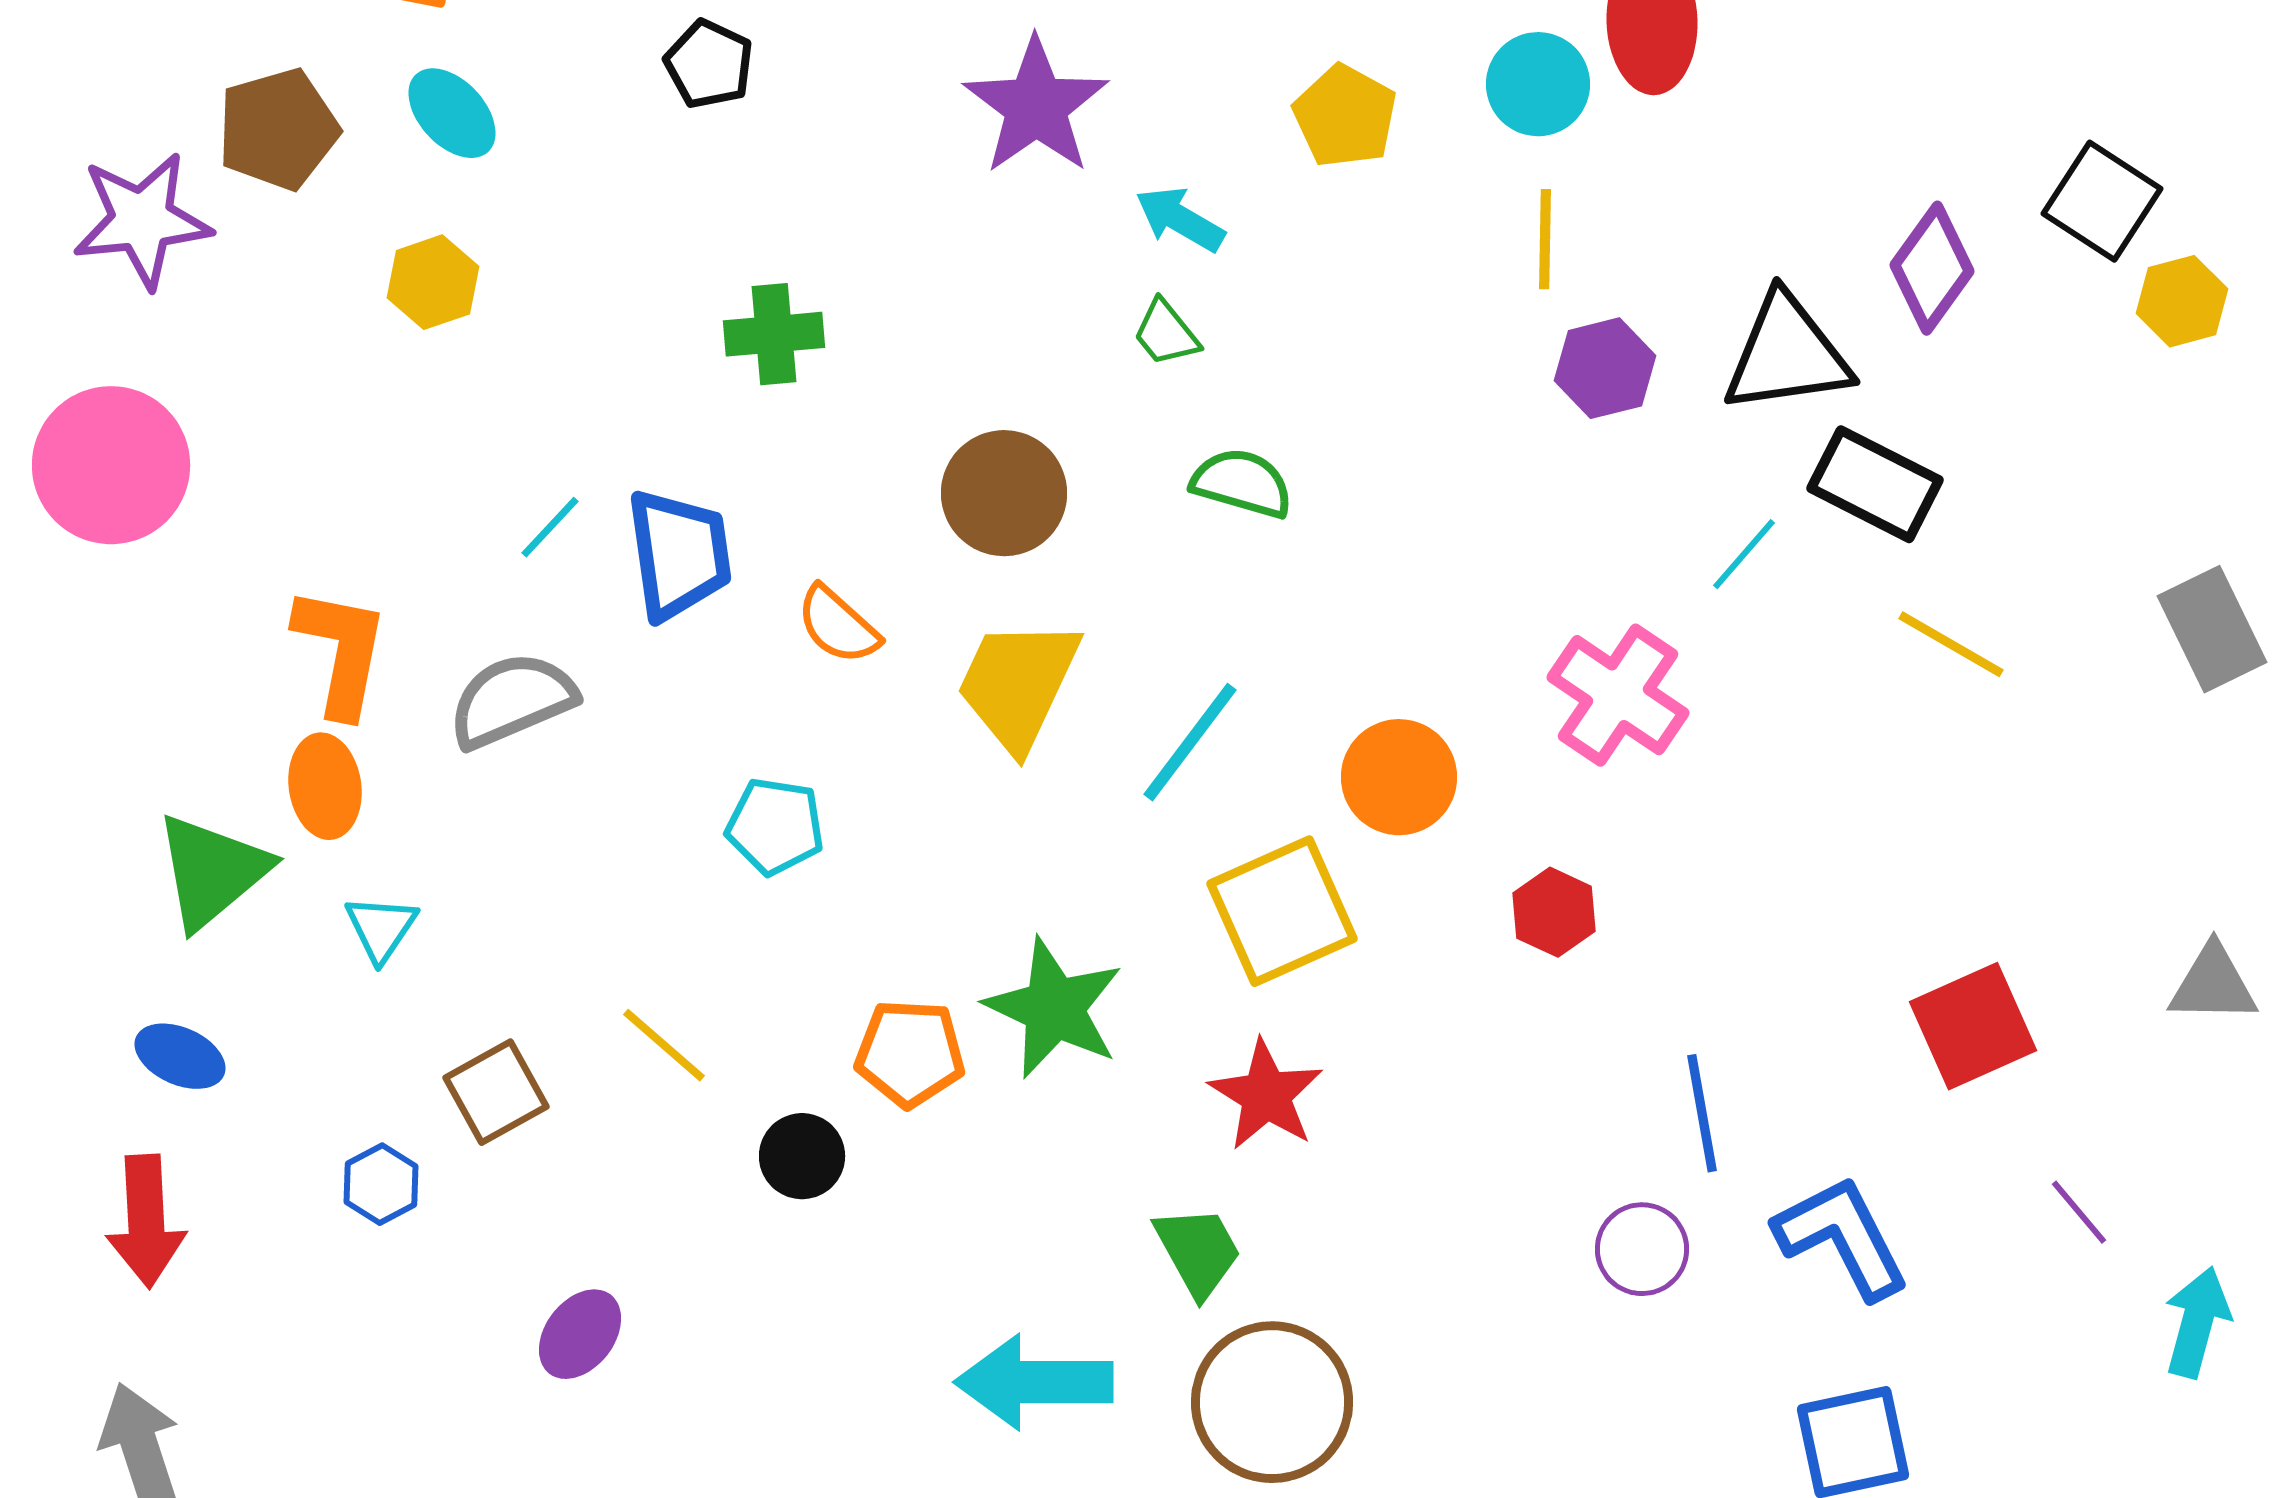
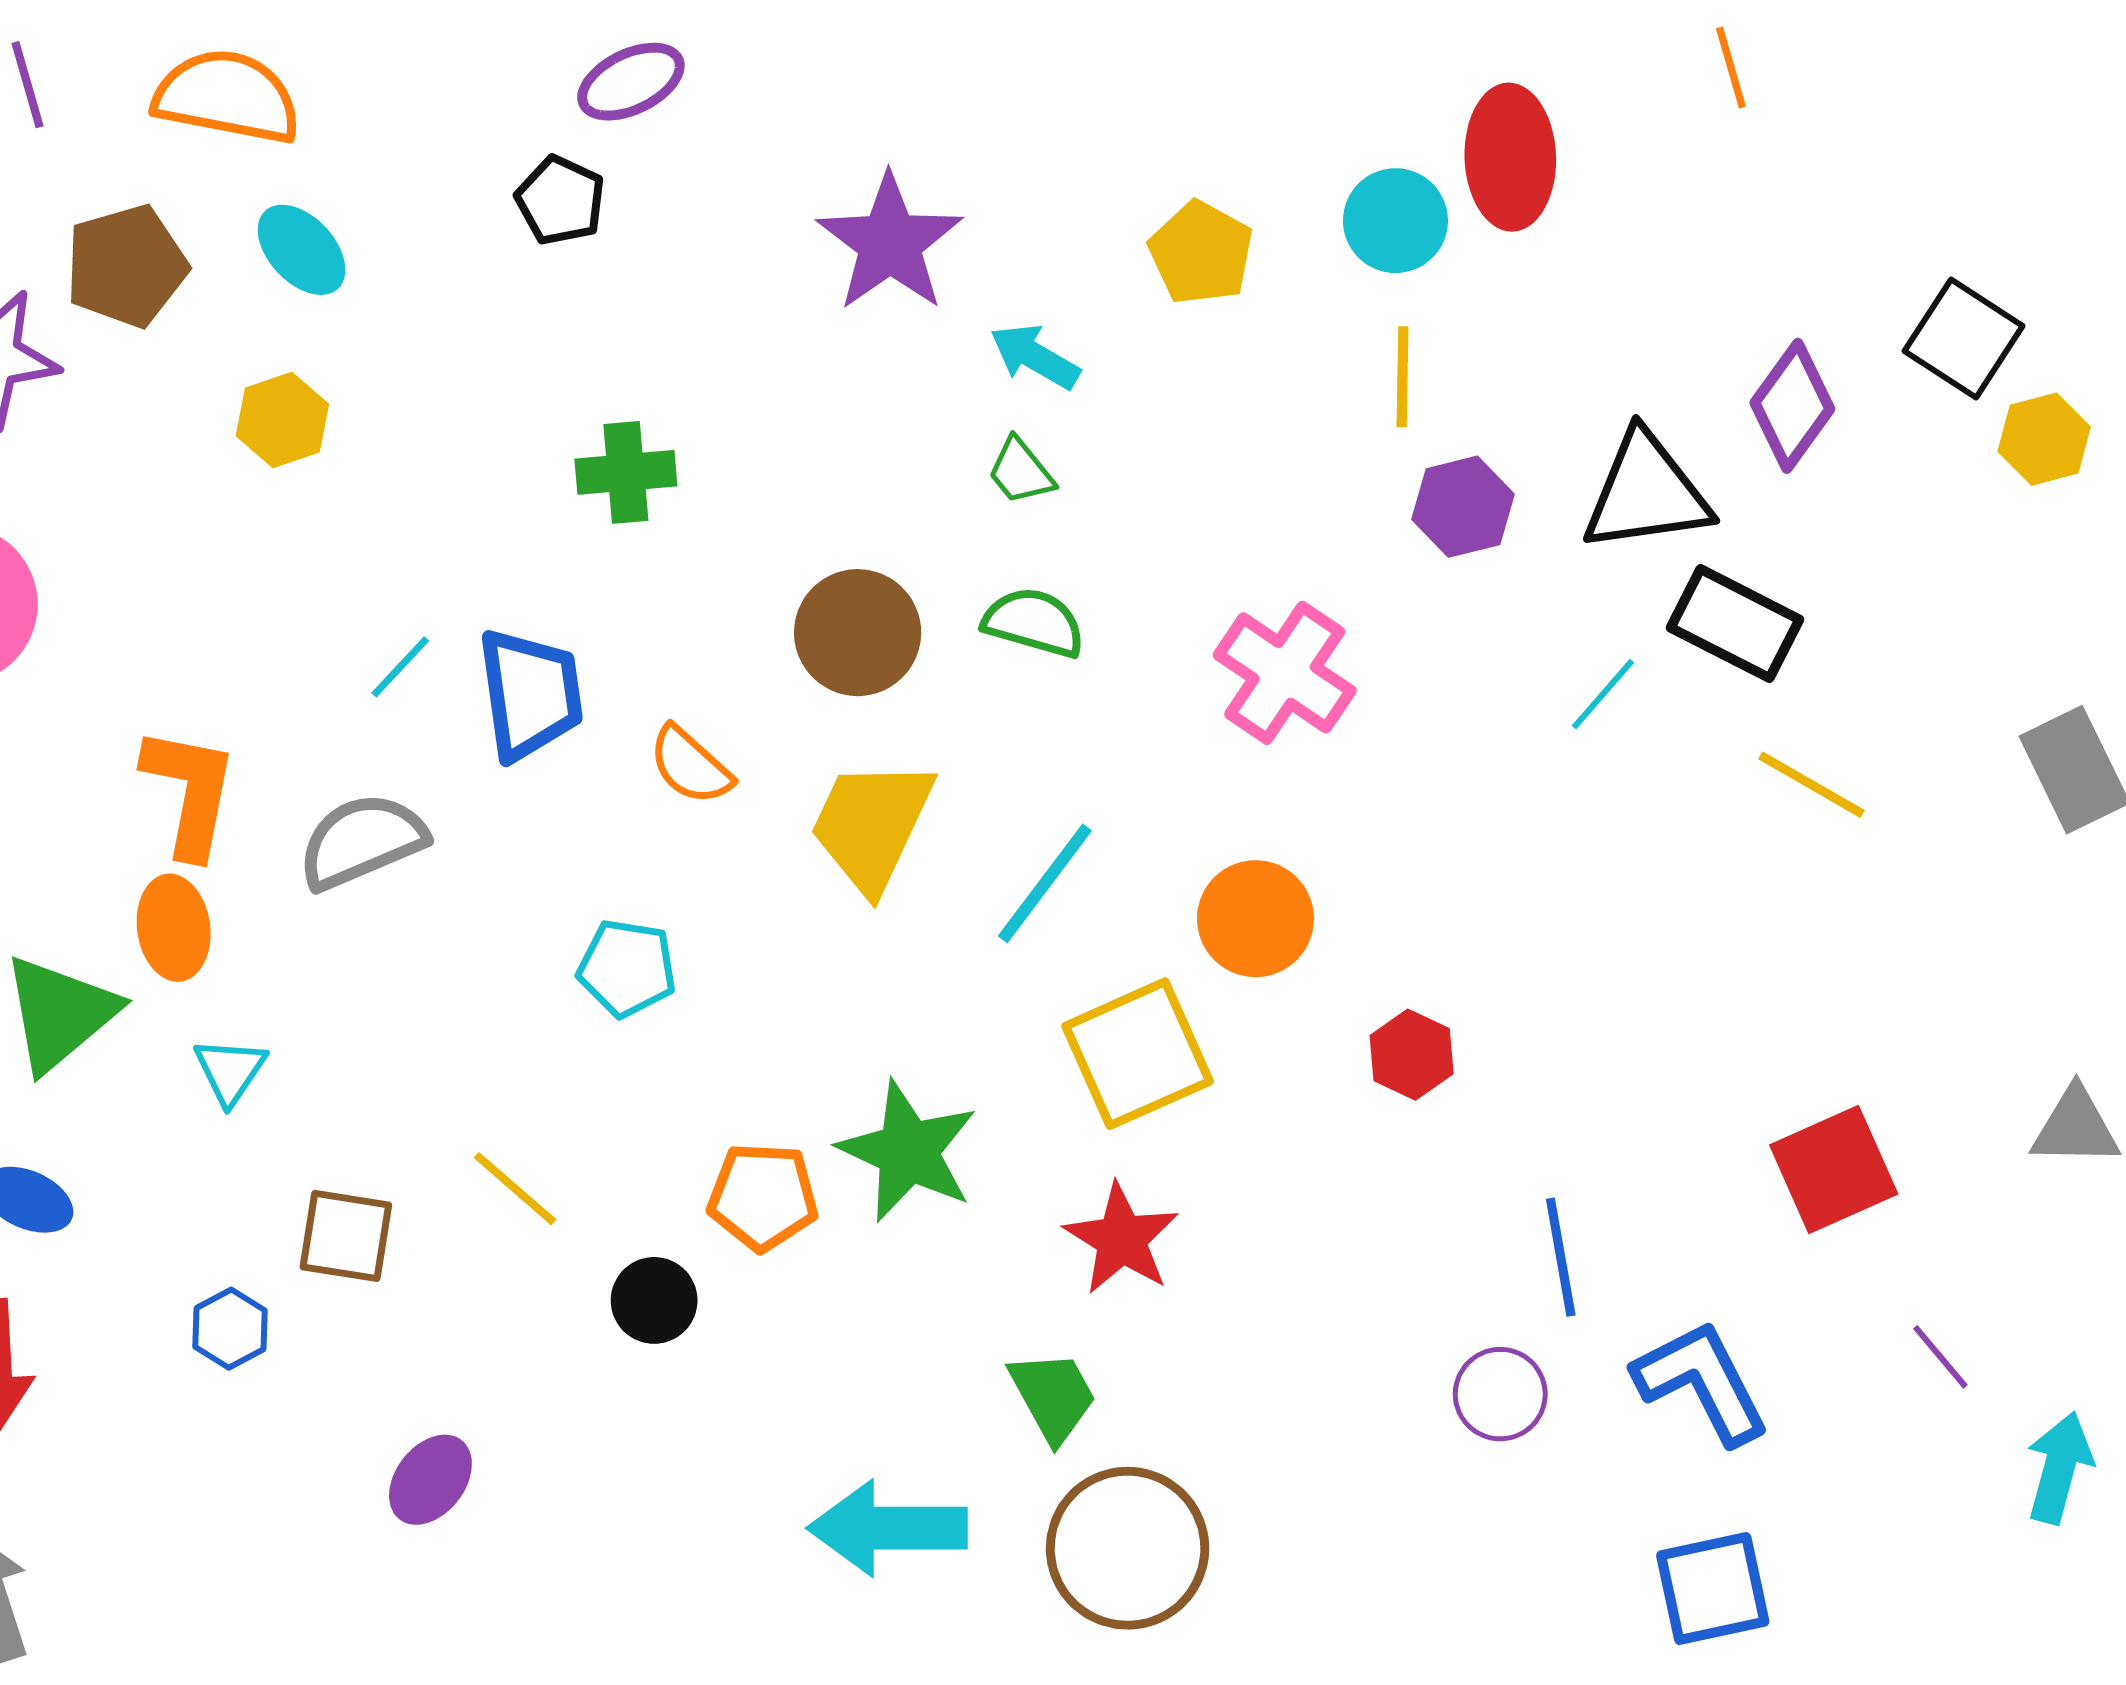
green semicircle: (1242, 483) -> (1034, 623), moved
pink cross: (1618, 695) -> (1285, 673), moved
brown square: (496, 1092) -> (346, 1236), turned 38

